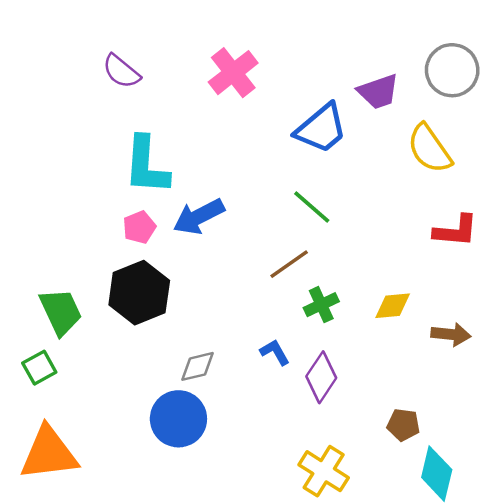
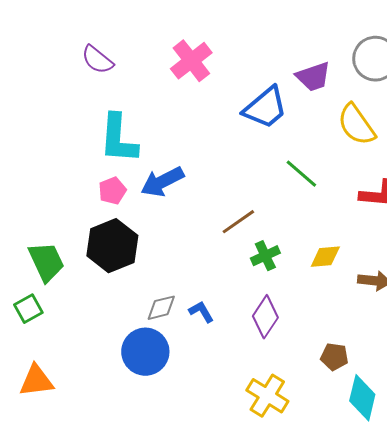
green line: (312, 207) -> (301, 174), moved
blue L-shape: (275, 352) -> (201, 312), moved
orange triangle: (49, 453) -> (36, 381), size x0.7

